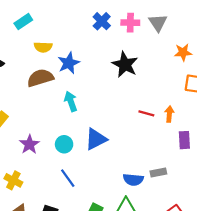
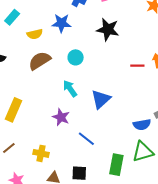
blue star: (69, 63) -> (61, 23), moved, turned -30
cyan arrow: (71, 101) -> (70, 89), moved
purple star: (29, 144) -> (61, 117), moved
cyan circle: (64, 144) -> (76, 57), moved

